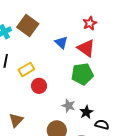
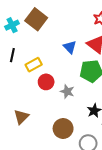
blue triangle: (61, 42) -> (70, 47), moved
gray star: (68, 106) -> (67, 91), moved

